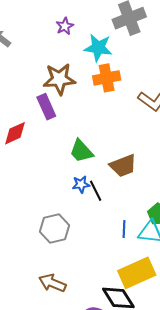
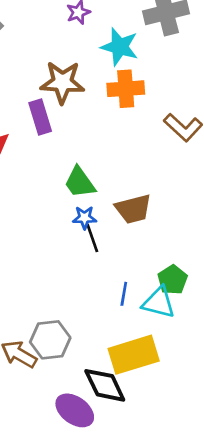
blue star: (81, 184) -> (85, 218), moved
gray hexagon: (55, 228) -> (50, 340), moved

